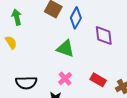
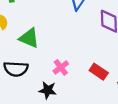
green triangle: (65, 49) -> (29, 38), moved

